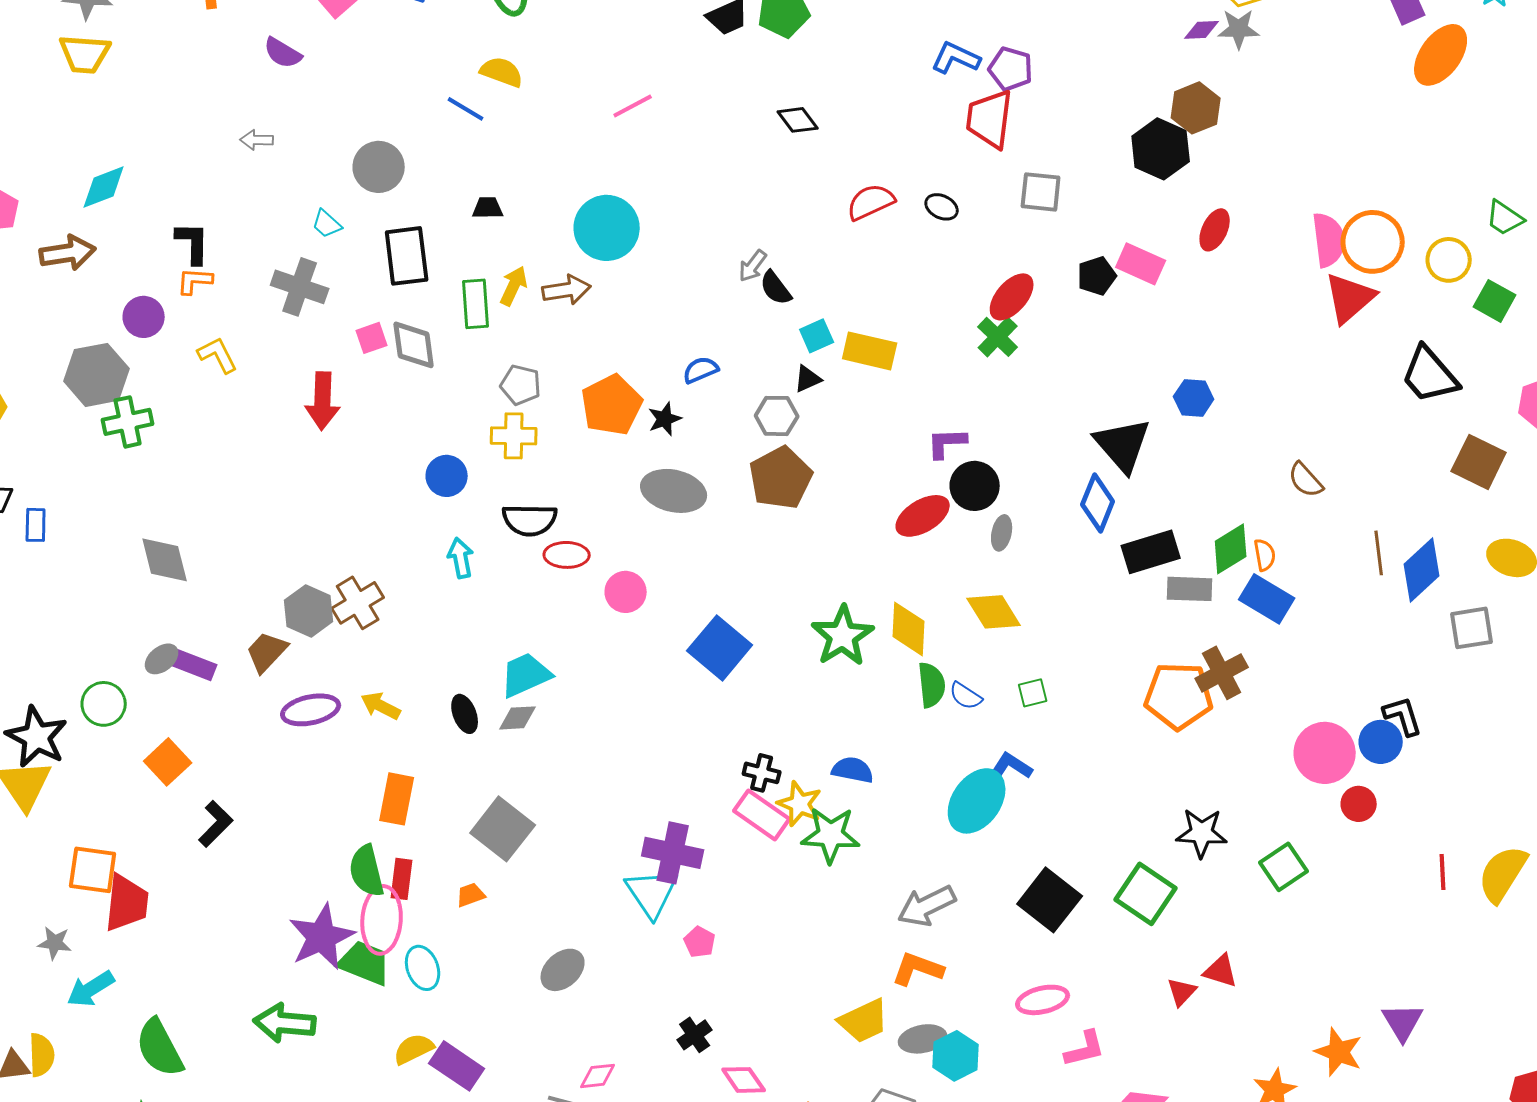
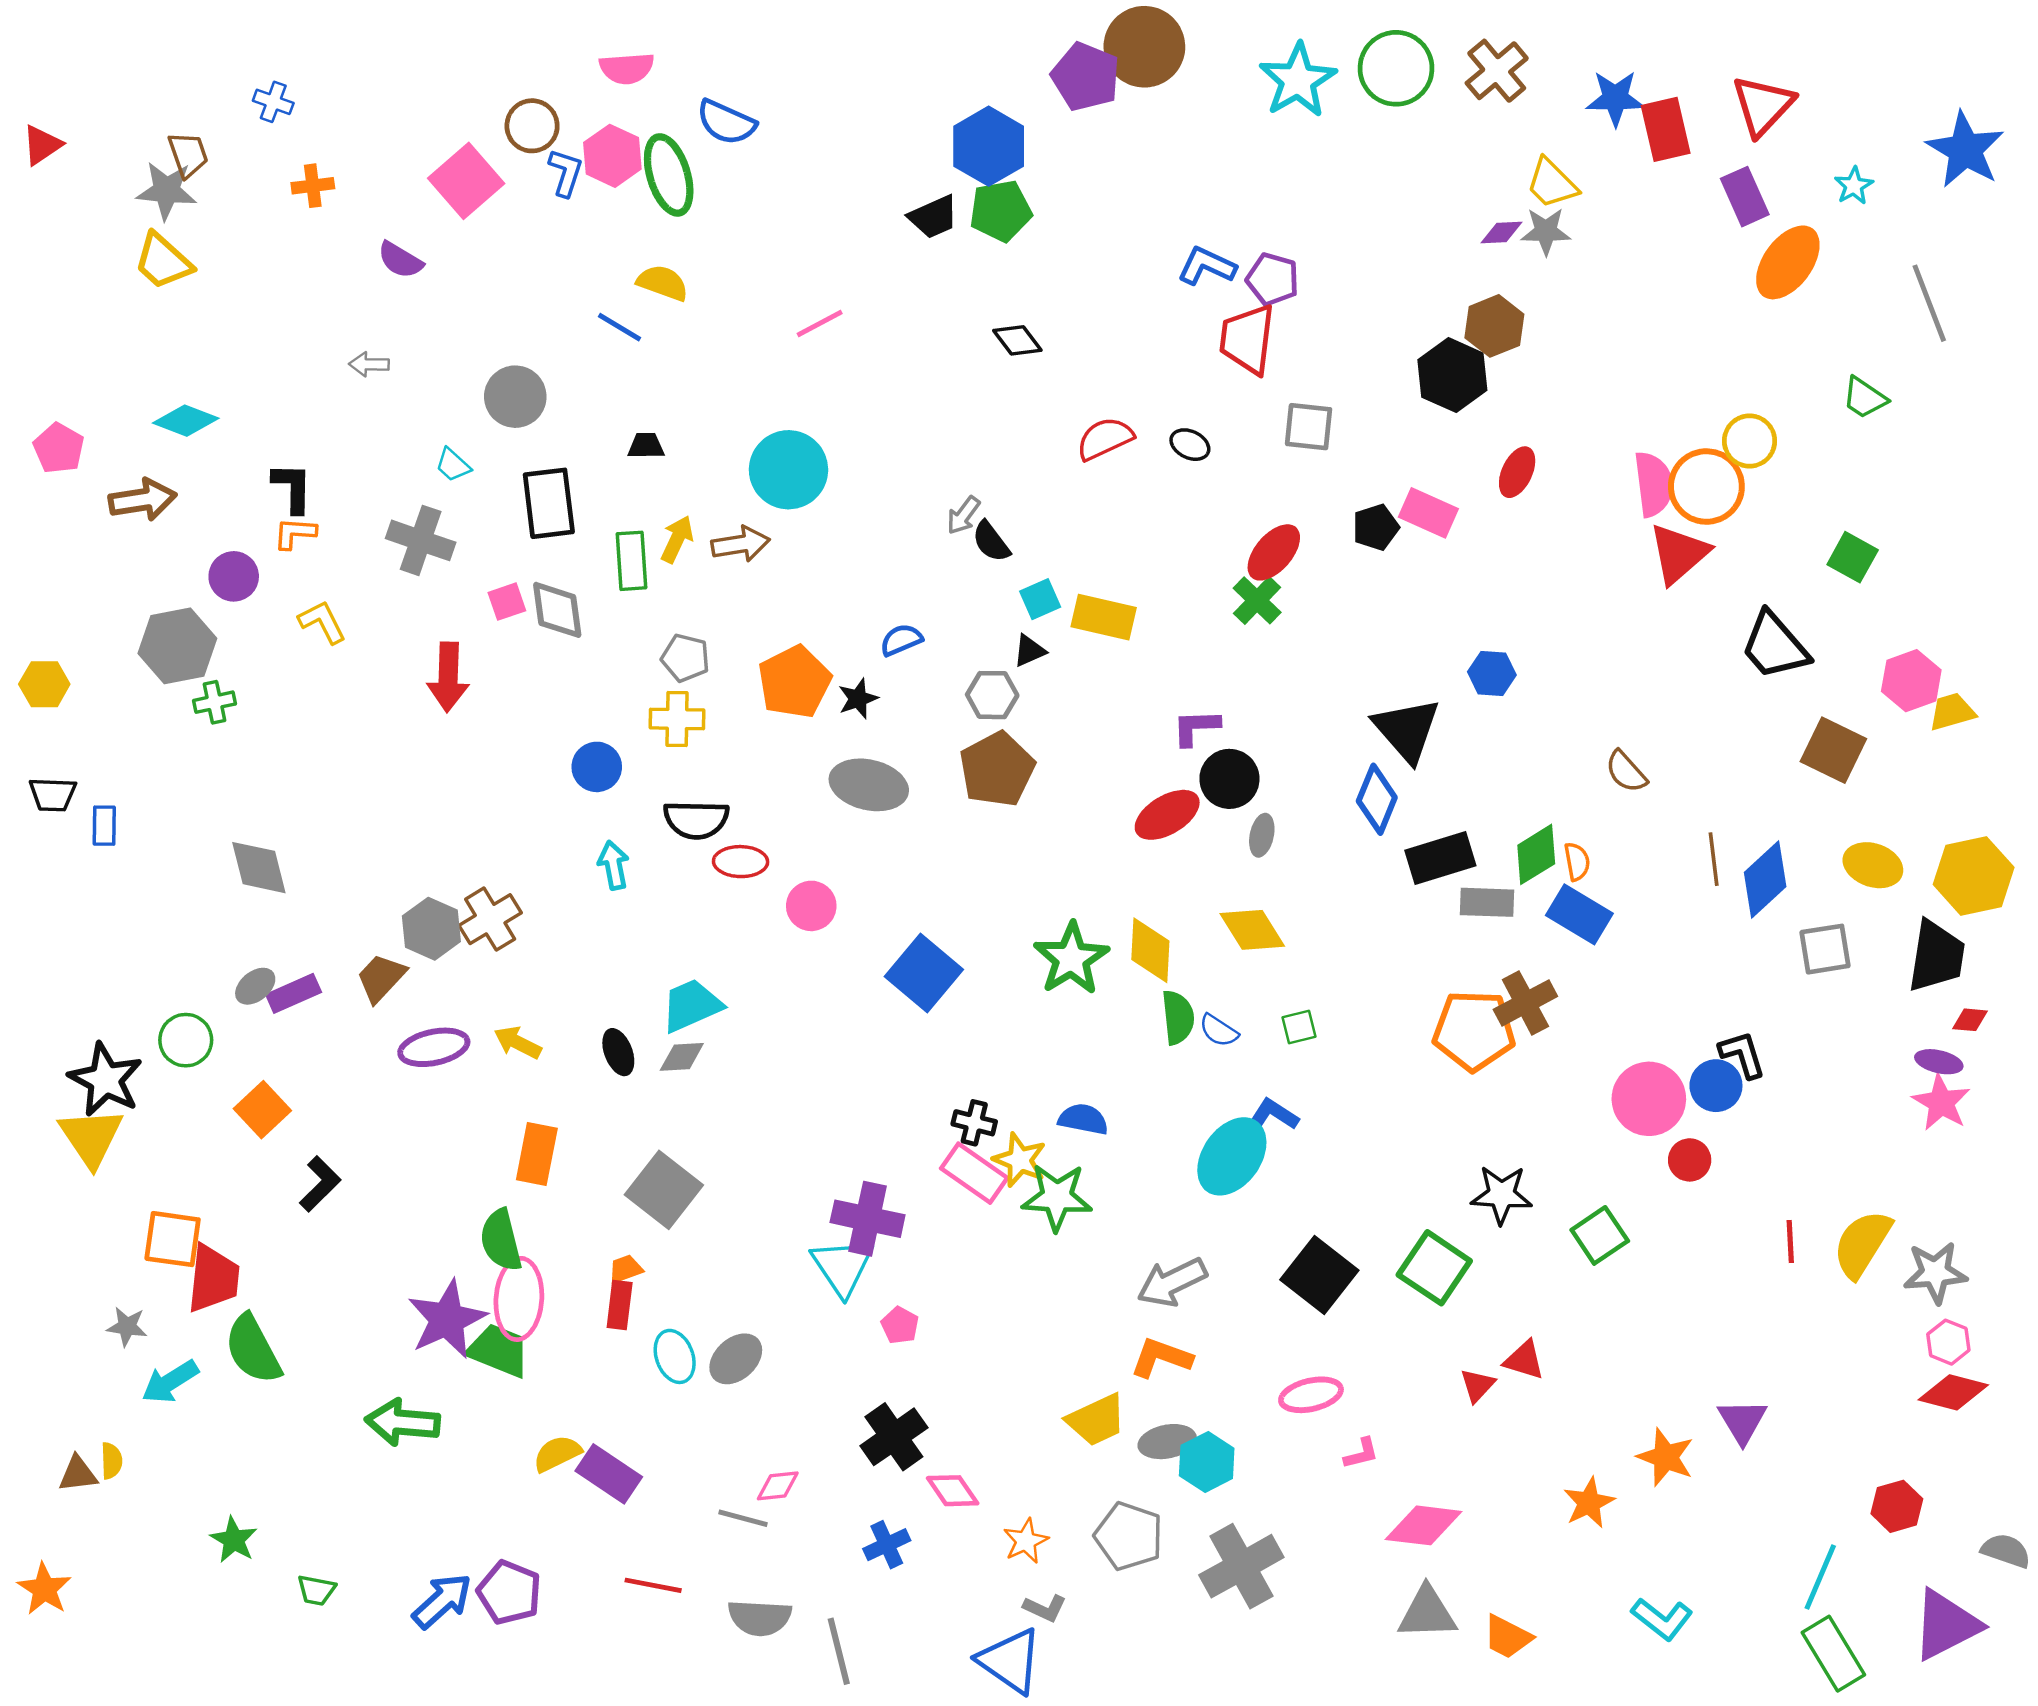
yellow trapezoid: (85, 54) -> (163, 261), turned 38
cyan diamond: (104, 187) -> (186, 421), turned 42
green trapezoid: (1505, 218) -> (1865, 398), moved
yellow circle: (1449, 260) -> (1750, 441), moved
green cross: (128, 422) -> (214, 702), size x0.7
purple rectangle: (194, 665) -> (294, 993), turned -45
red rectangle: (402, 879) -> (620, 1305), moved
cyan ellipse: (423, 968) -> (675, 1356), moved
black cross: (695, 1035) -> (894, 1437), size x1.6
green semicircle: (160, 1048) -> (253, 1349), moved
pink L-shape: (1085, 1049) -> (1361, 1454), size x0.7
yellow semicircle: (42, 1055) -> (111, 1461), size x0.7

